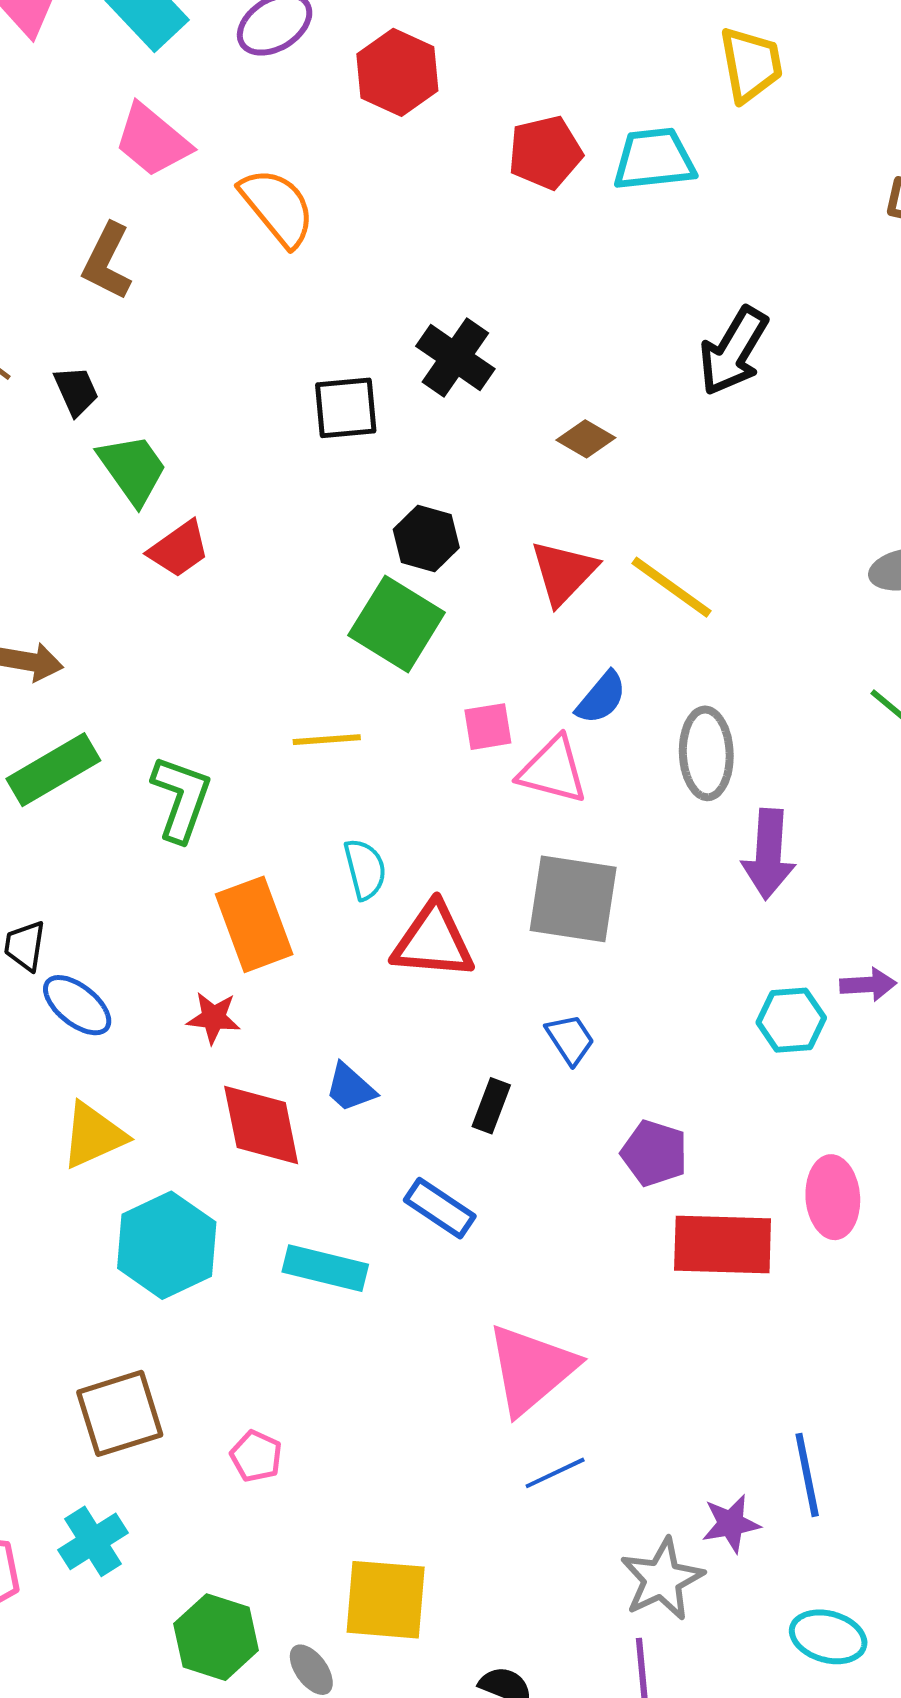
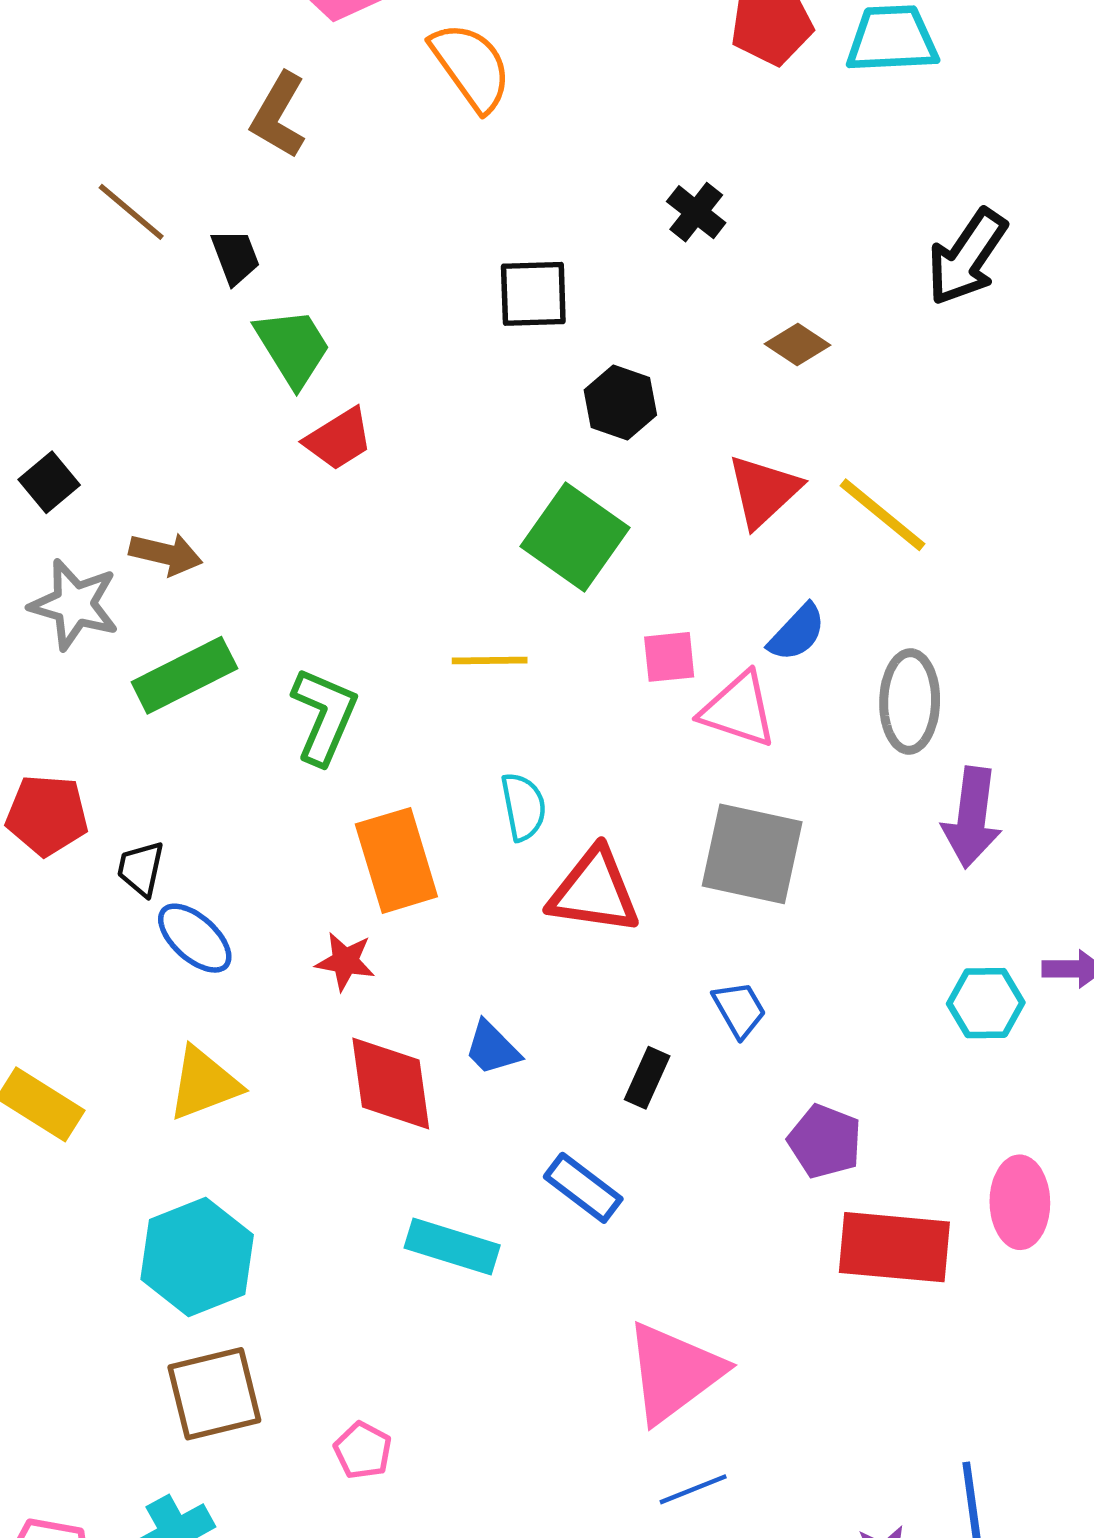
black cross: (455, 358) -> (696, 212), moved, size x0.7
black hexagon: (426, 539) -> (620, 402), moved
cyan hexagon: (167, 1245) -> (197, 1257), moved

